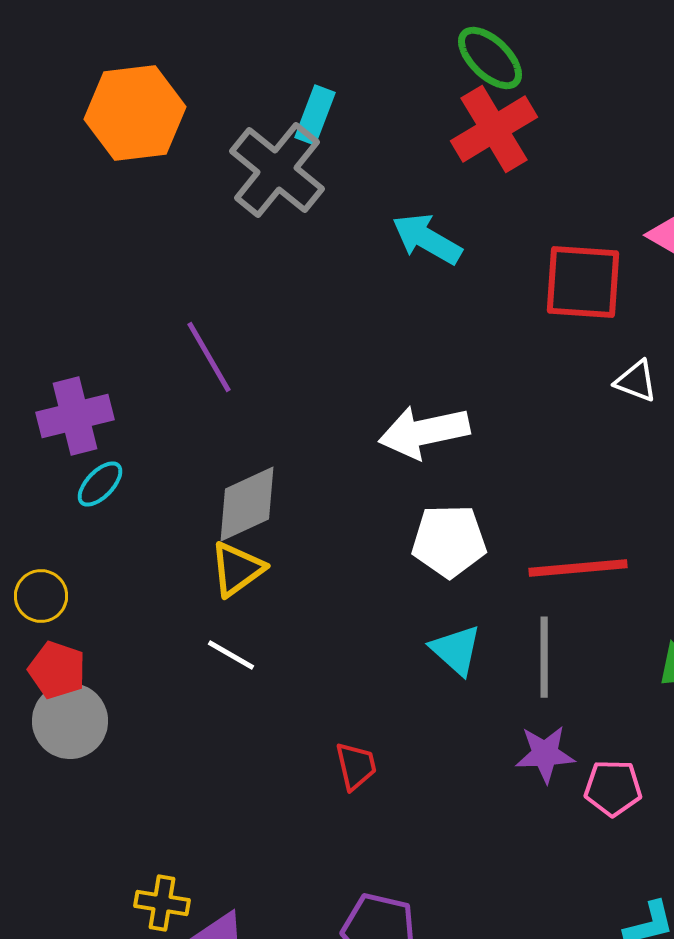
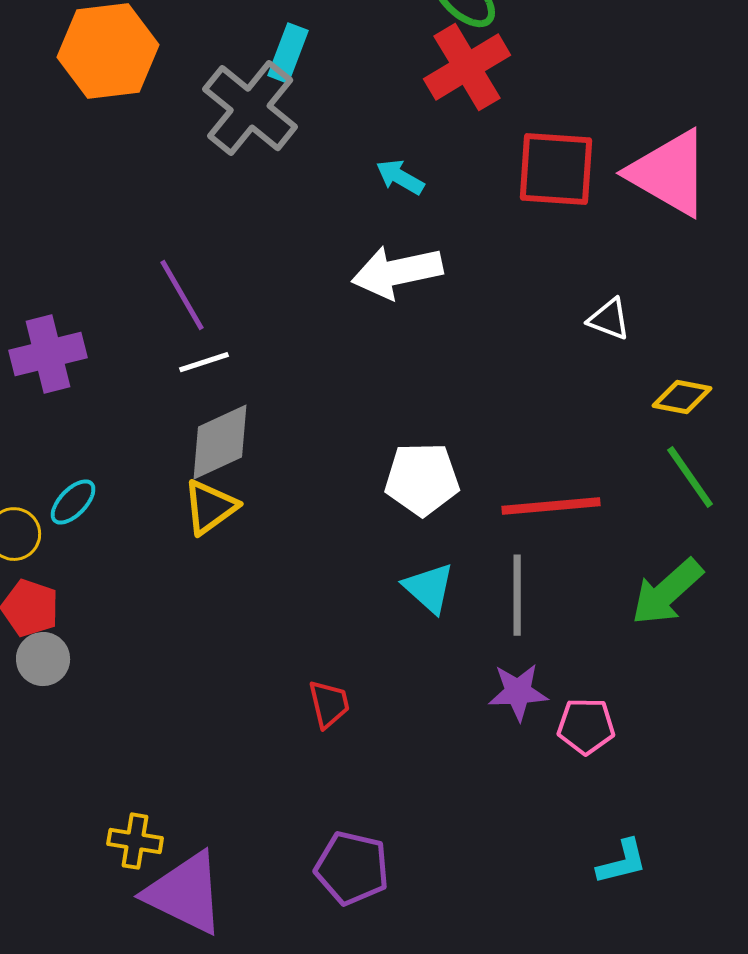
cyan arrow: (427, 239) -> (400, 177), size x0.7
red square: (583, 282) -> (556, 169), moved
white arrow: (424, 432) -> (397, 272), moved
cyan ellipse: (100, 484) -> (73, 502), moved
white line: (231, 655) -> (204, 362), moved, turned -48
gray circle: (70, 721) -> (43, 659), size x0.7

